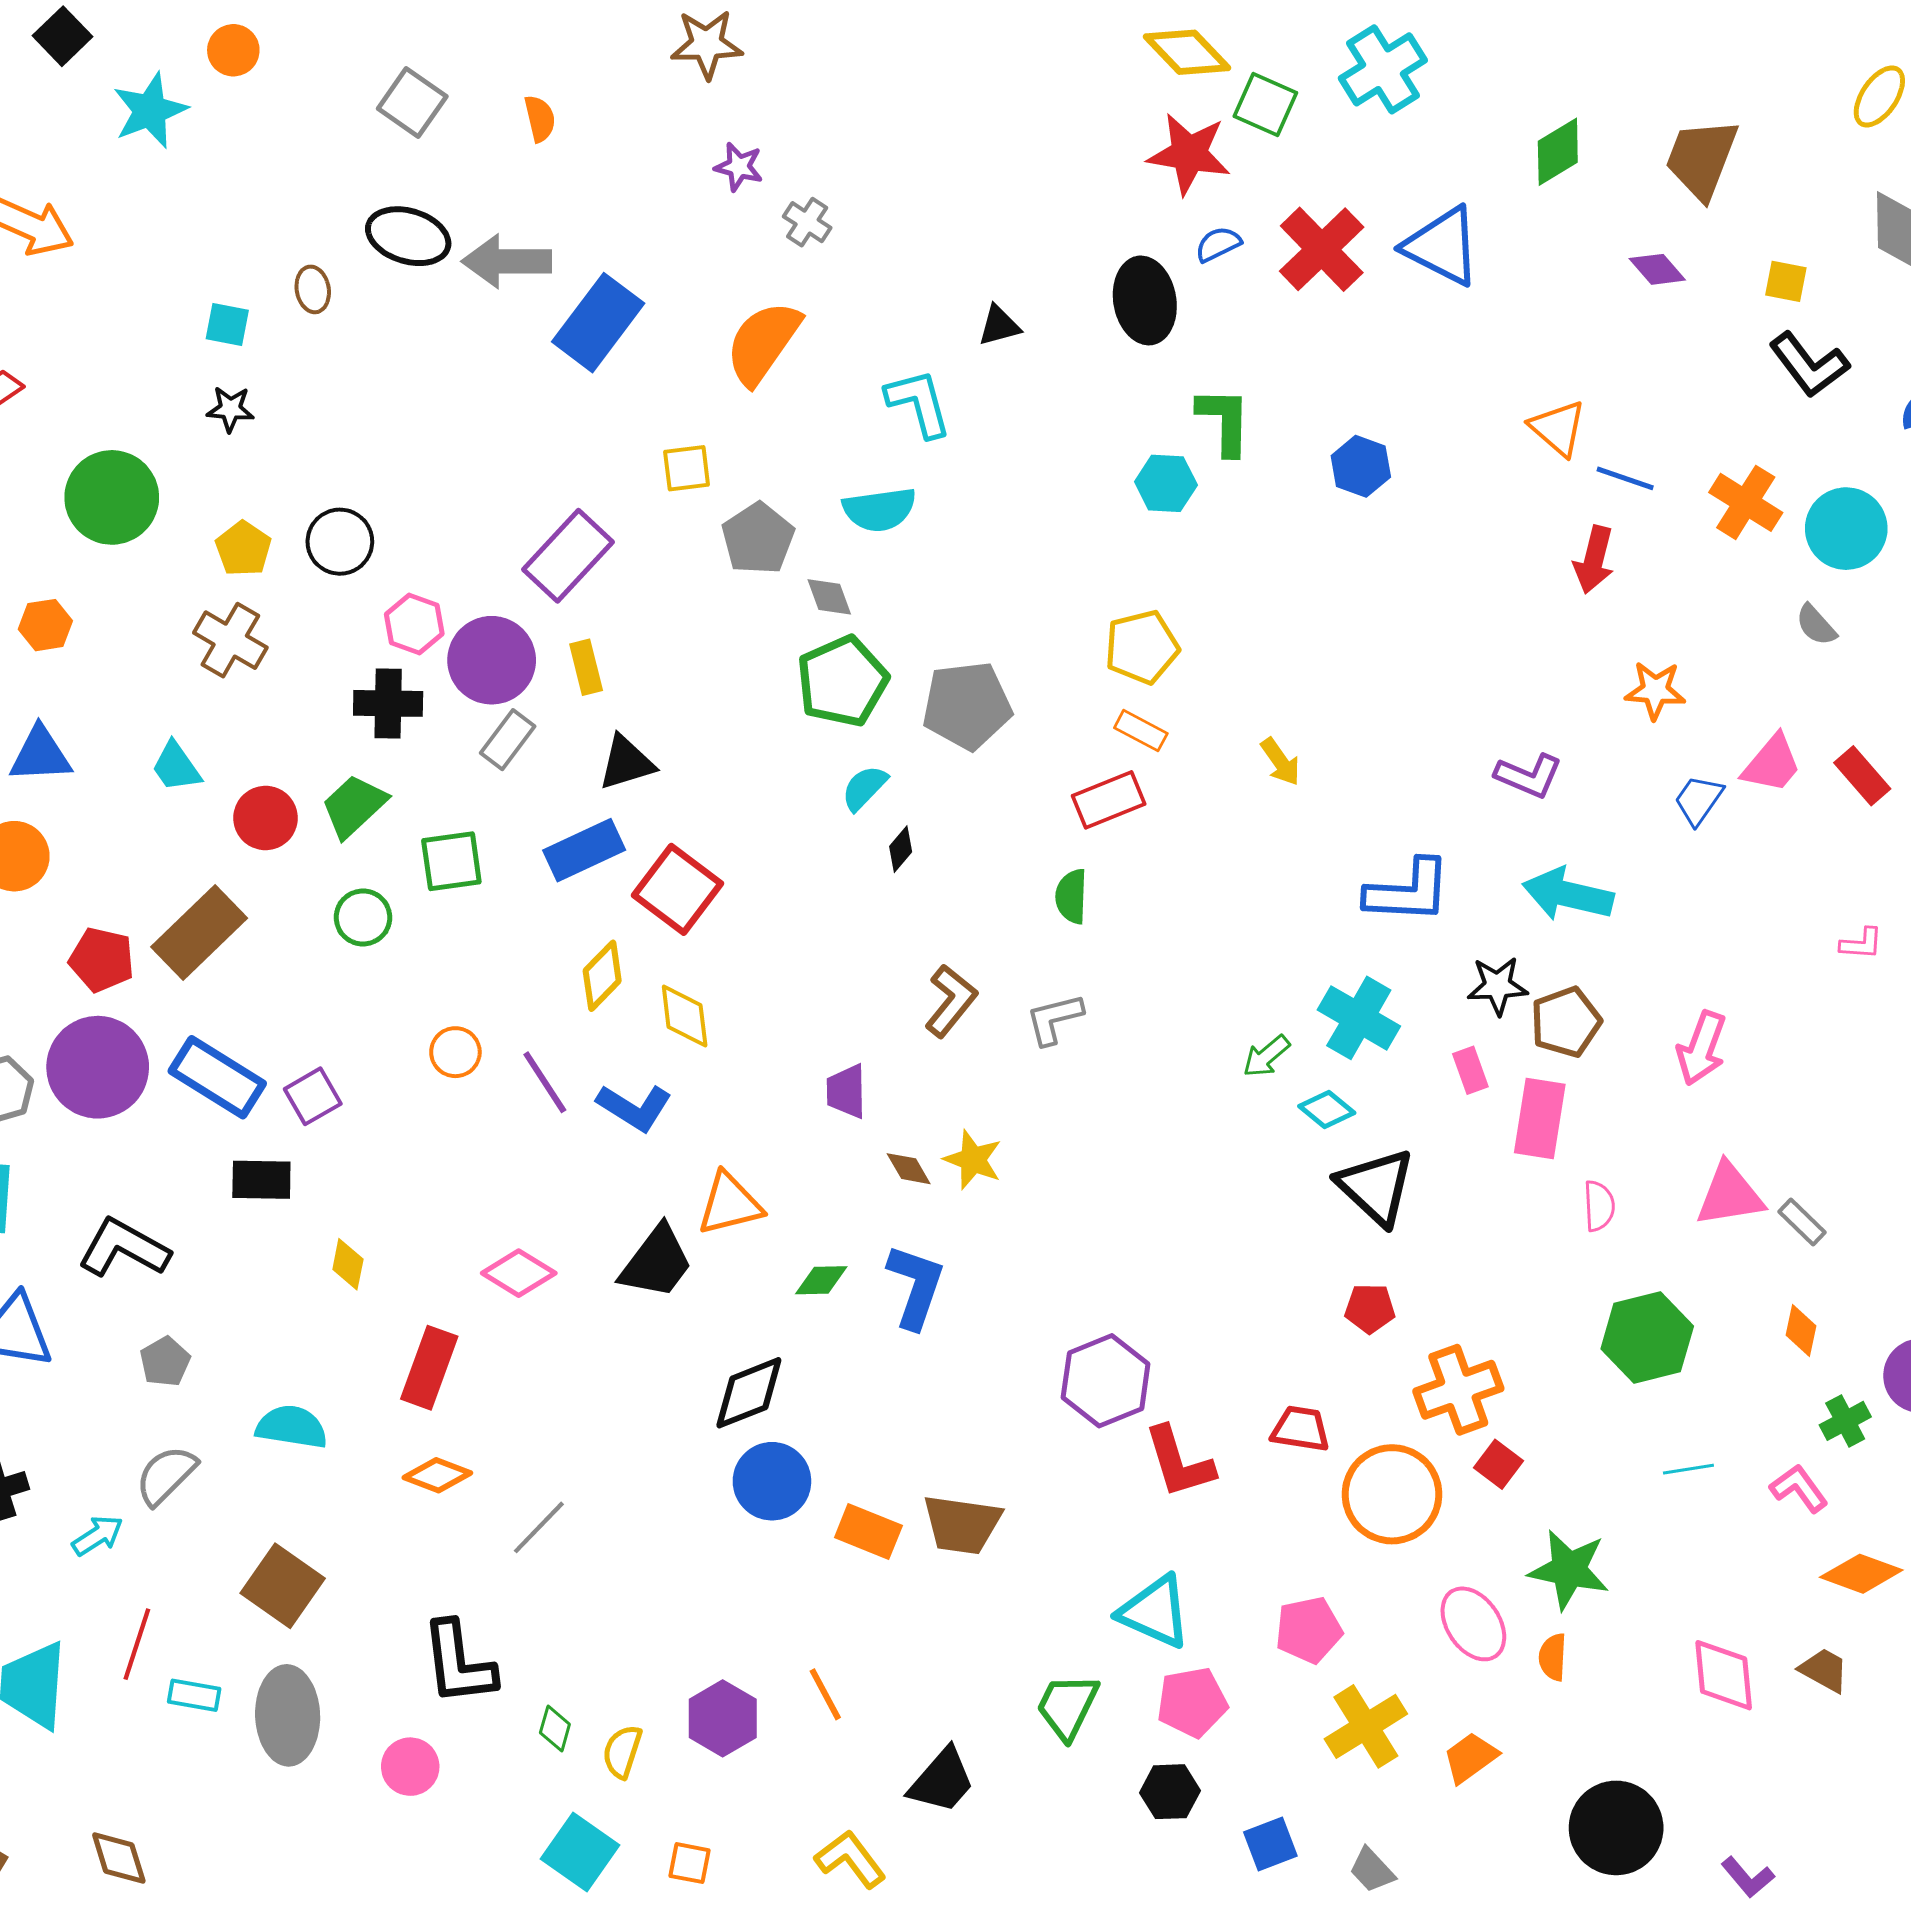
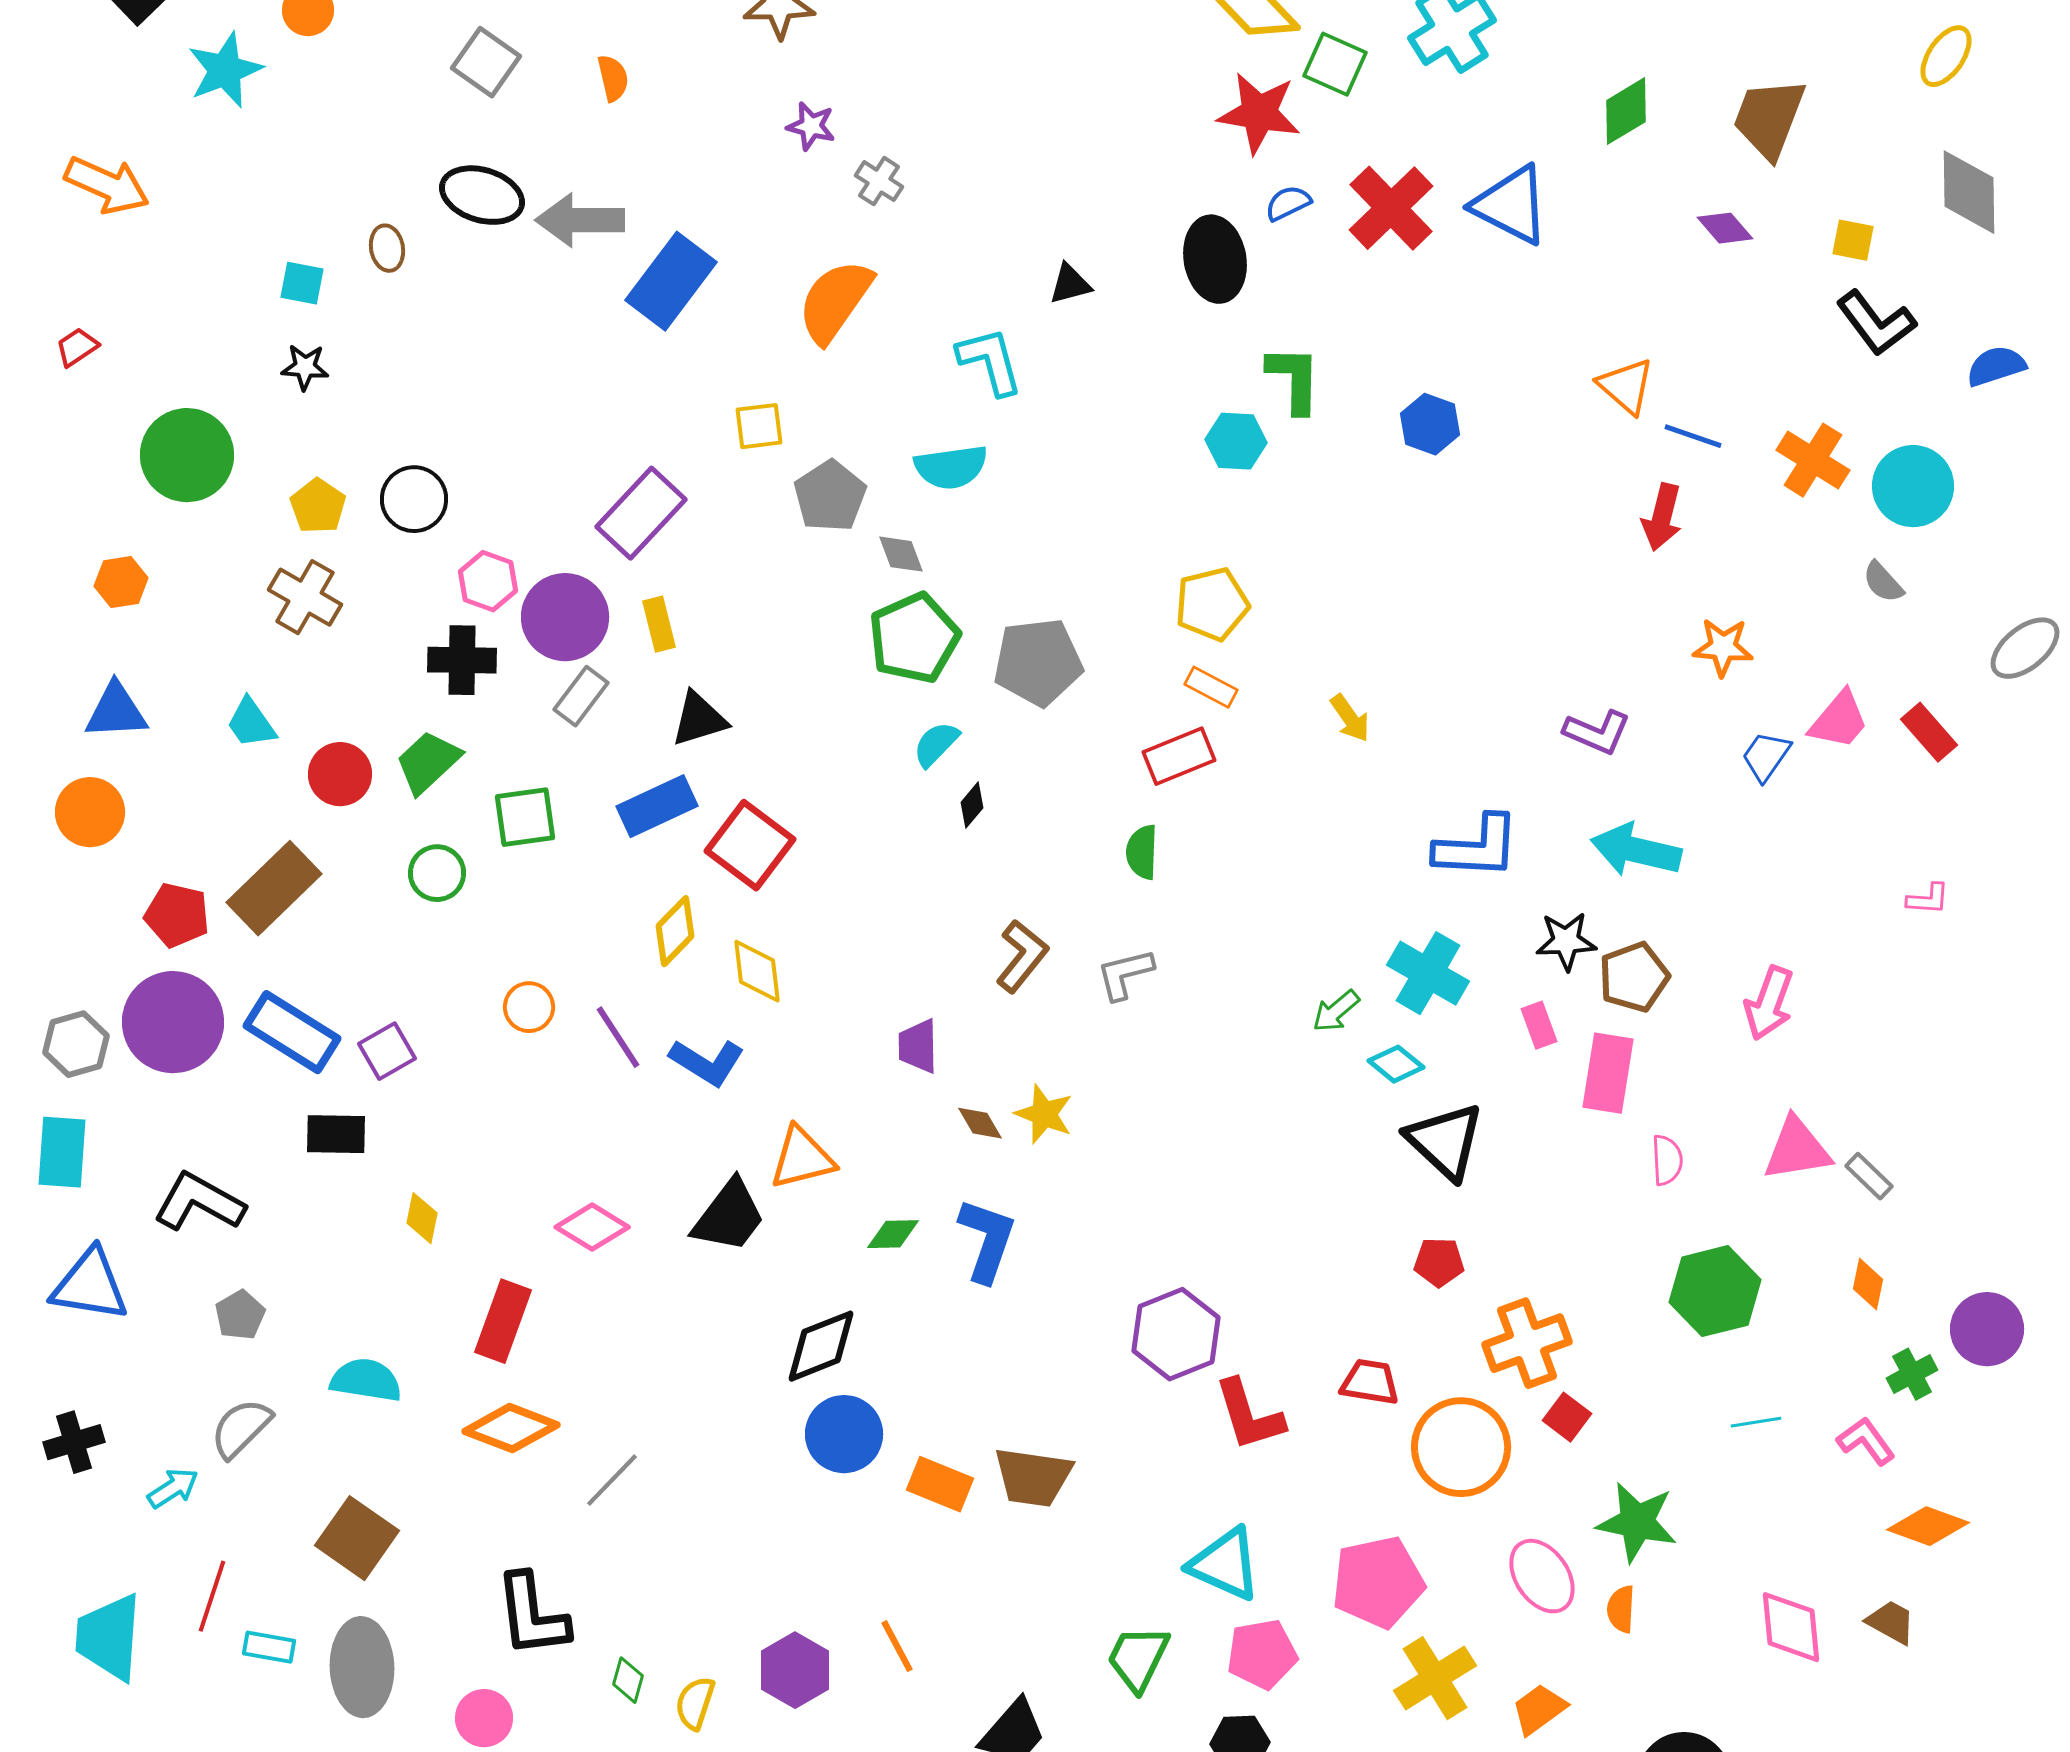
orange diamond: (437, 1475) -> (511, 1428), size x1.4
pink pentagon: (1309, 1630) -> (1378, 1582), size x1.4

